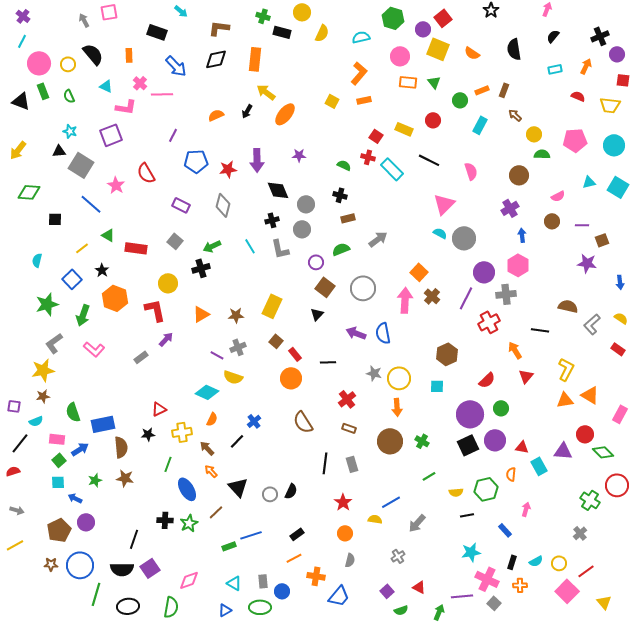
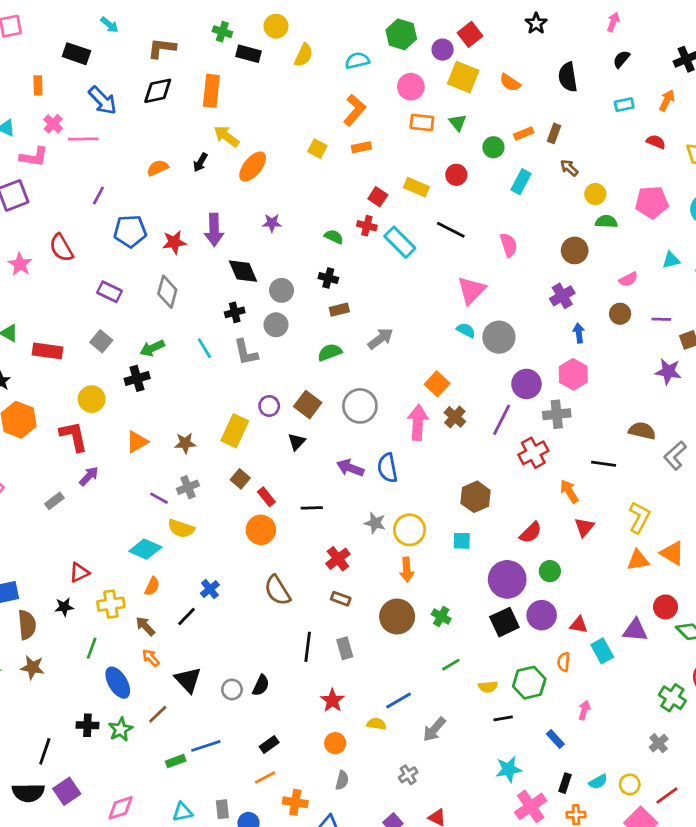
purple circle: (316, 262) -> (269, 406), moved
pink cross: (487, 579) -> (531, 806), turned 30
cyan triangle: (234, 583) -> (182, 812), turned -42

